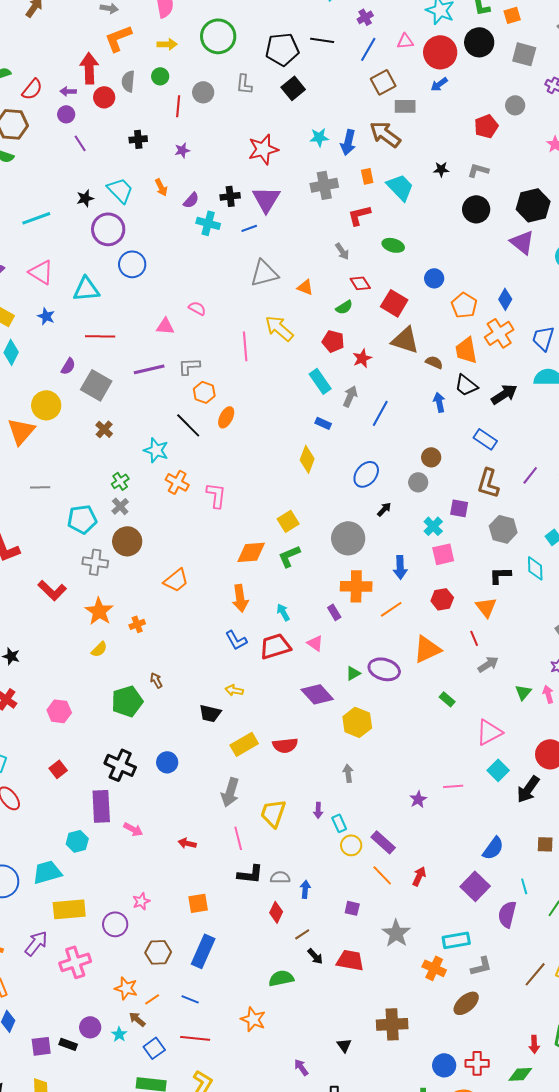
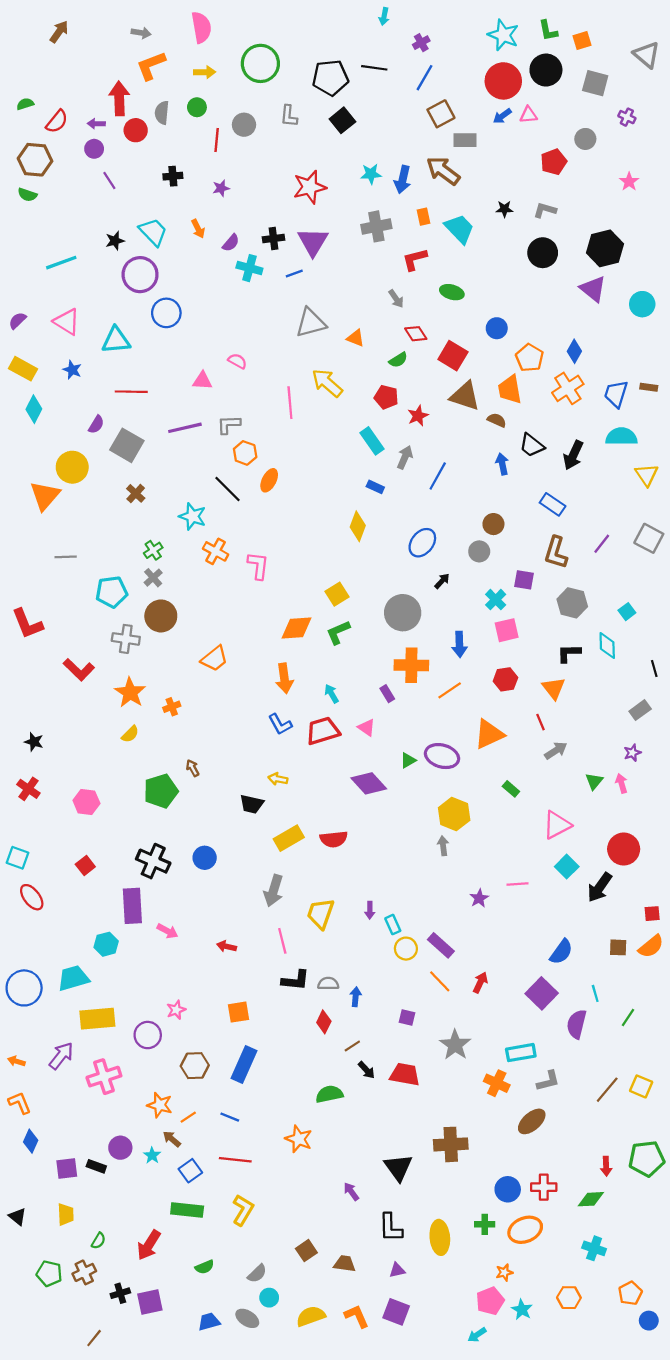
pink triangle: (405, 41) -> (528, 115), moved
orange trapezoid: (466, 350) -> (510, 389), moved
black arrow: (504, 394) -> (573, 455), turned 148
yellow hexagon: (357, 722) -> (454, 814), moved
gray arrow: (348, 773) -> (443, 846), moved
black triangle: (344, 1045) -> (398, 1167), size x1.8

